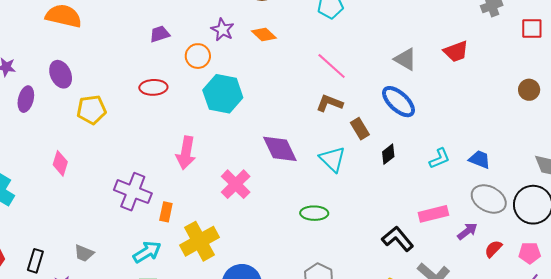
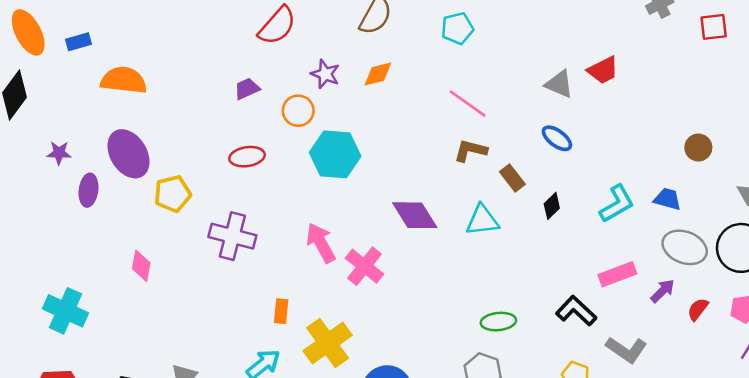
orange diamond: (264, 35) -> (378, 74), turned -50
red trapezoid: (456, 52) -> (603, 70), moved
purple ellipse: (61, 74) -> (128, 154), size x1.4
brown circle: (529, 90) -> (698, 147), moved
blue ellipse: (399, 102) -> (557, 138), size x0.7
pink arrow: (186, 153) -> (321, 243), moved, turned 148
cyan triangle: (332, 159) -> (482, 220), turned -44
cyan L-shape: (440, 159) -> (617, 204), size x1.4
purple cross: (133, 192) -> (232, 236), moved
green ellipse: (314, 213) -> (498, 322), moved

